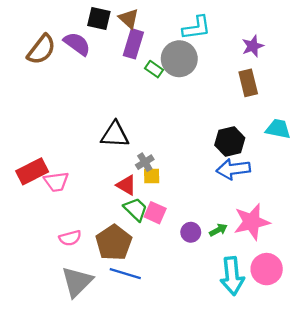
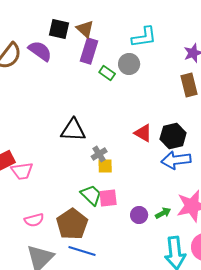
gray circle: (179, 59) -> (129, 64), size x0.7
red triangle: (126, 185) -> (143, 133), moved
pink square: (155, 213) -> (108, 198), turned -30

